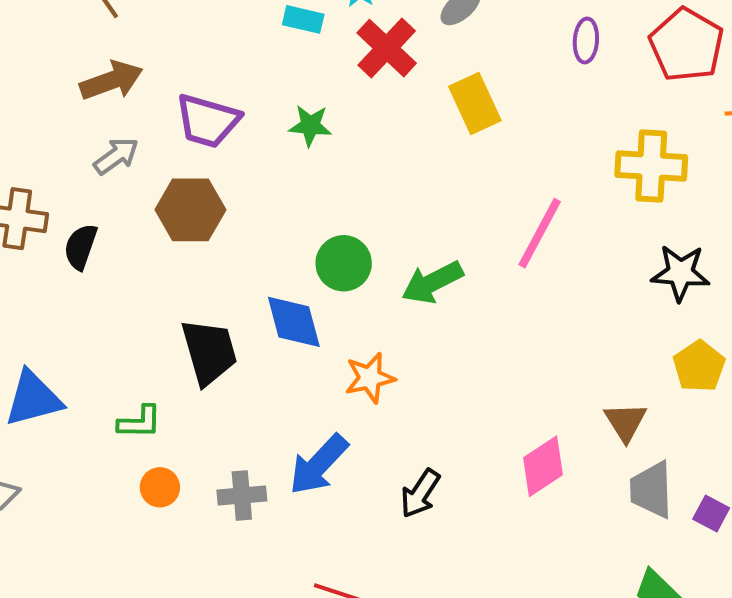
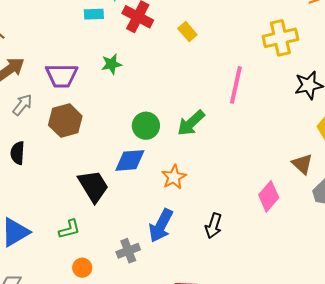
yellow rectangle: (475, 104) -> (187, 32), size x0.7
blue diamond: (294, 322) -> (130, 160), turned -64
orange circle: (160, 487) -> (82, 268), moved

